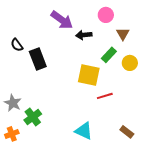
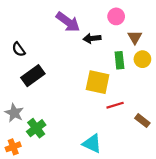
green rectangle: (109, 55) -> (119, 60), turned -49
black rectangle: (38, 59) -> (33, 76), moved, turned 75
yellow circle: (130, 63) -> (142, 59), moved
brown rectangle: (127, 132) -> (142, 121), moved

